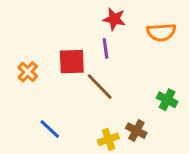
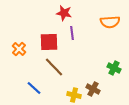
red star: (114, 19) -> (64, 13), moved
brown line: (100, 87) -> (54, 67), moved
yellow cross: (108, 139) -> (74, 95), turned 32

